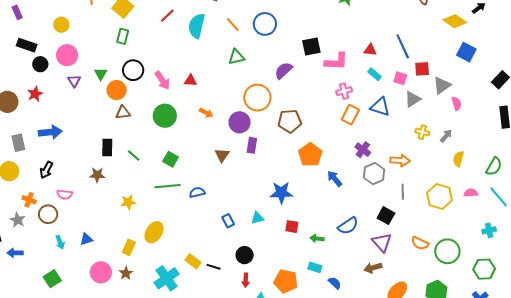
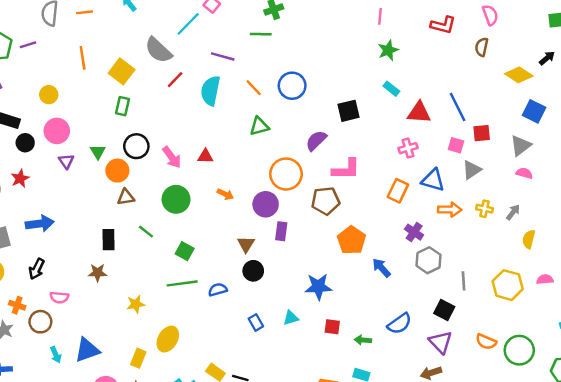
red triangle: (370, 50) -> (419, 113), size x1.5
pink L-shape: (336, 61) -> (346, 169), moved
cyan rectangle: (374, 74) -> (391, 89), moved
gray triangle: (442, 85) -> (521, 146), moved
pink cross: (344, 91) -> (408, 148), moved
pink semicircle: (457, 104) -> (524, 173), turned -56
green line: (134, 155) -> (146, 232), moved
orange arrow: (400, 160) -> (450, 210), moved
blue triangle: (86, 239) -> (87, 350), size x1.6
black circle: (245, 255) -> (253, 271), moved

